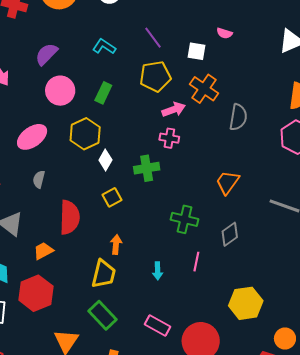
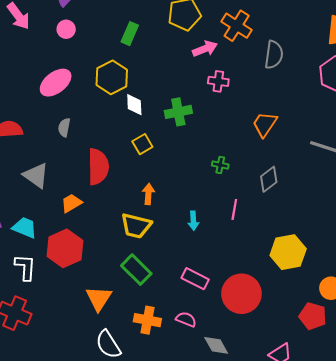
pink circle: (60, 91) -> (66, 29), moved, size x0.6
pink cross: (169, 138) -> (218, 81), moved
white diamond: (105, 160) -> (134, 105), turned -30
green cross: (185, 219) -> (220, 165), size x0.6
yellow trapezoid: (104, 274) -> (136, 226), turned 92

